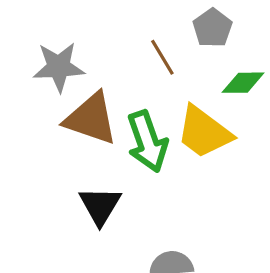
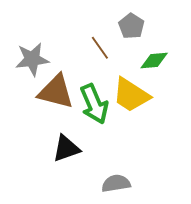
black triangle: (100, 206) -> (66, 149), turned 44

